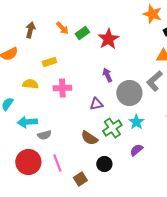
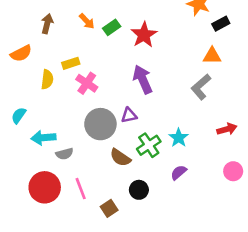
purple arrow: (107, 75) -> (143, 79), size x1.6
yellow semicircle: (30, 84) -> (47, 79), moved, turned 91
pink cross: (62, 88) -> (87, 83), moved, turned 36
gray circle: (129, 93) -> (100, 124), moved

